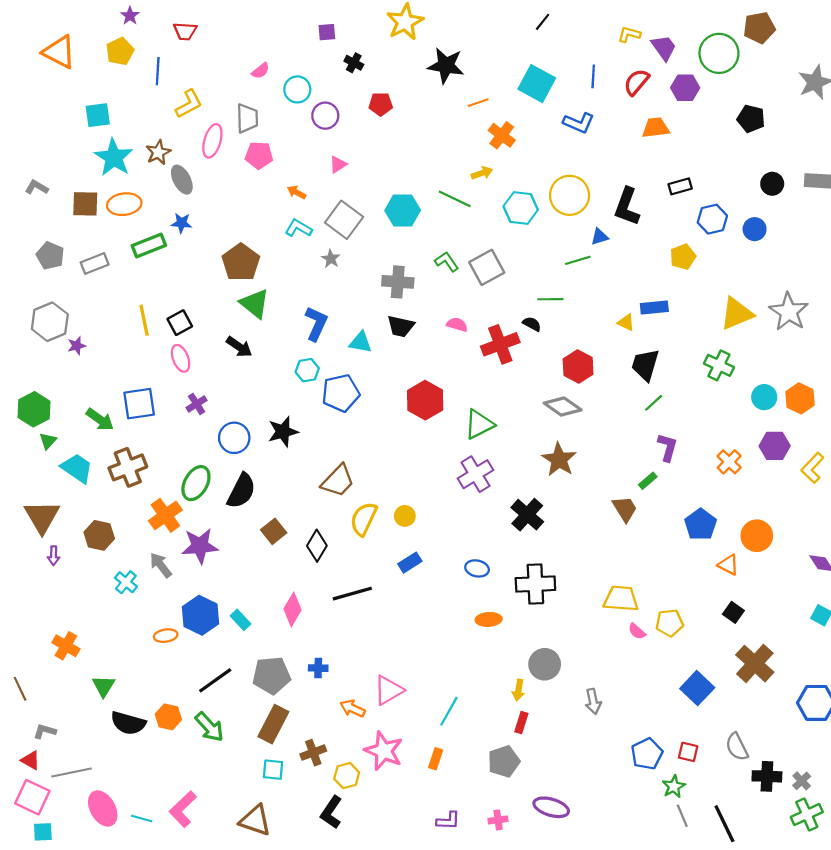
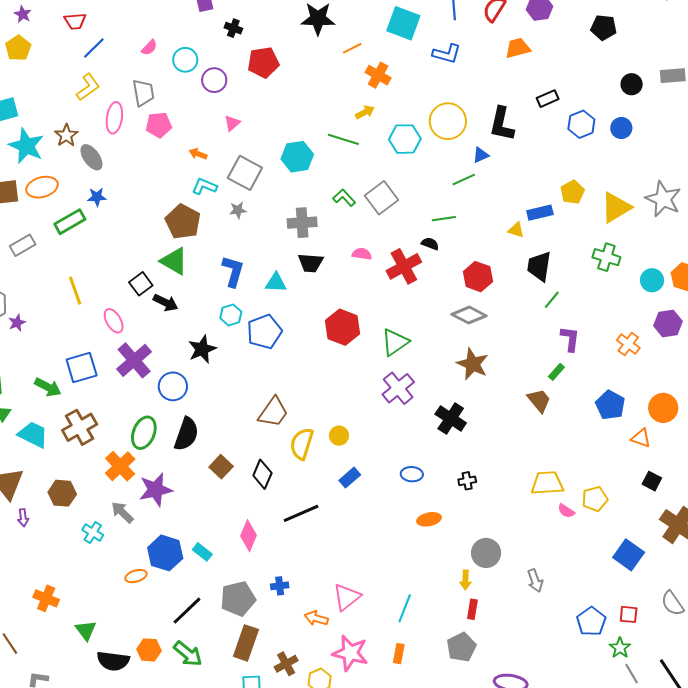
blue line: (158, 71) -> (94, 48), moved, turned 50
red pentagon: (381, 104) -> (263, 62), size x1.4
yellow pentagon: (683, 257) -> (572, 192), moved
gray star: (331, 259) -> (238, 210), turned -30
brown pentagon: (241, 262) -> (183, 222), moved
black square: (180, 323) -> (141, 284), moved
purple cross: (197, 404) -> (134, 360), size x1.8
black star: (283, 432) -> (202, 349), moved
black cross: (535, 584) -> (467, 481), size x0.5

